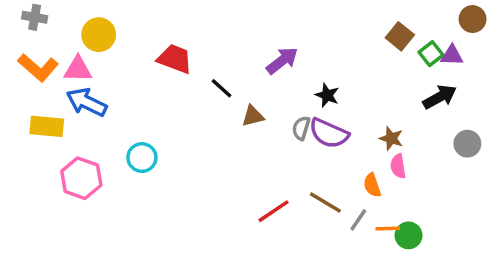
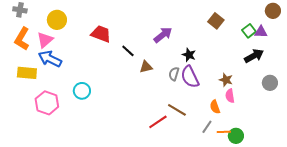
brown square: (400, 36) -> (216, 21), moved
orange L-shape: (38, 68) -> (22, 39), turned 80
pink triangle: (78, 69) -> (45, 40), turned -42
purple semicircle: (329, 133) -> (190, 77), turned 40
brown line: (325, 203) -> (177, 110), moved

